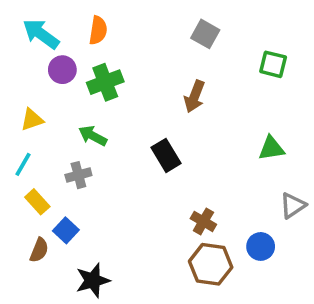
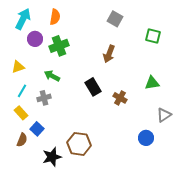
cyan arrow: (41, 34) -> (23, 19), turned 80
cyan line: (23, 164) -> (22, 91), moved
brown cross: (203, 221) -> (120, 98), moved
brown hexagon: (211, 264) -> (79, 144), moved

